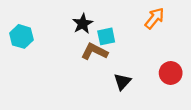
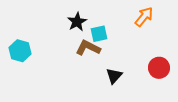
cyan hexagon: (21, 36) -> (20, 51), moved

